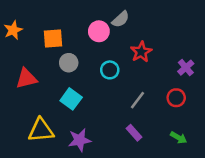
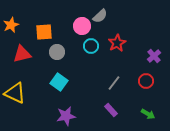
cyan circle: (110, 70) -> (91, 46), moved
red triangle: (26, 78) -> (22, 54), moved
yellow triangle: (41, 130) -> (15, 93), moved, turned 30

